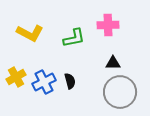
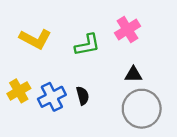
pink cross: (108, 25) -> (127, 30), turned -30

